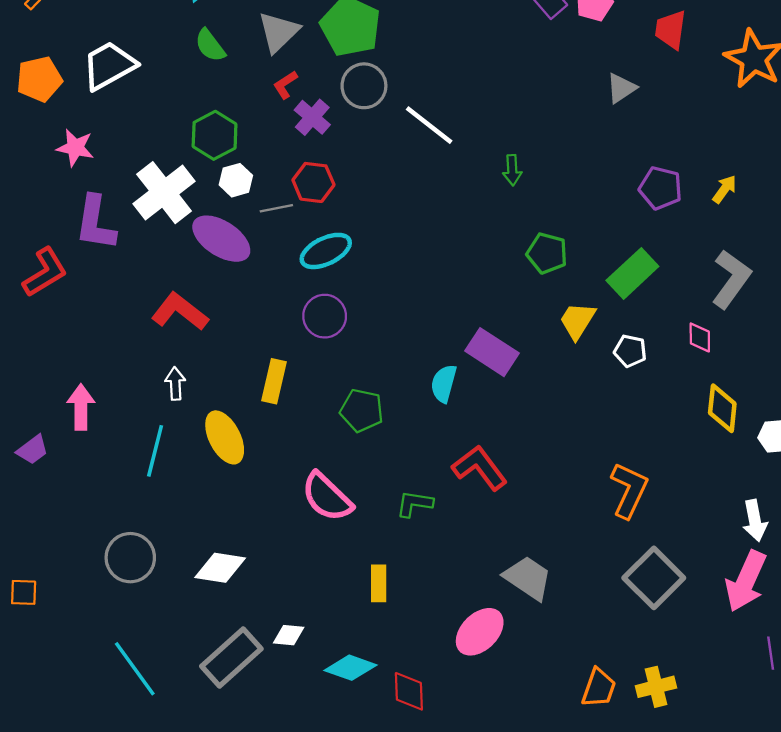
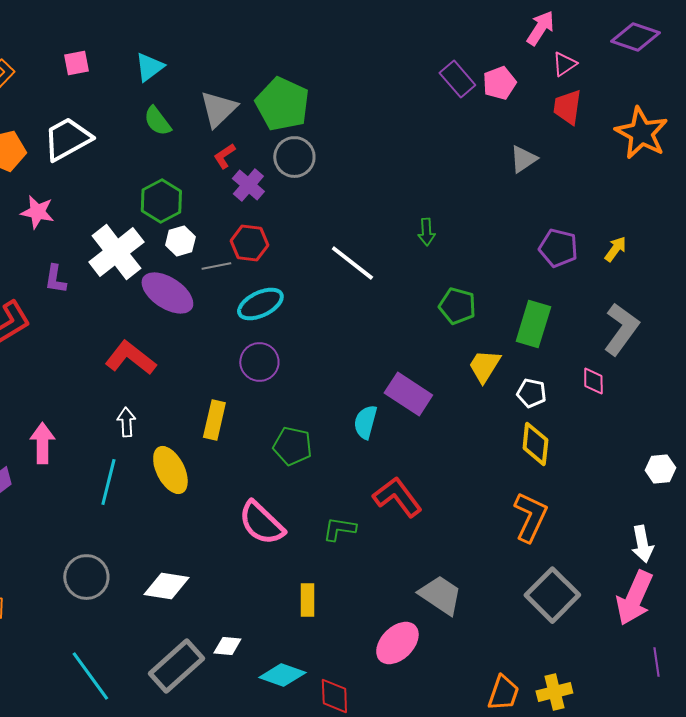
white line: (429, 125) -> (352, 263), moved
purple L-shape: (95, 223) -> (55, 279), size x0.6
green rectangle: (632, 273) -> (533, 324), turned -30
yellow diamond: (722, 408) -> (535, 444), moved

